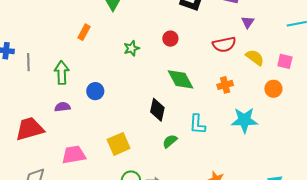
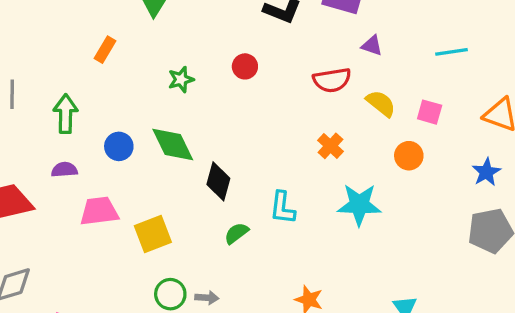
purple triangle: (248, 22) -> (372, 45), turned -48
green diamond: (181, 79) -> (173, 144), moved
orange cross: (225, 85) -> (330, 146), turned -35
pink trapezoid: (74, 155) -> (99, 211), moved

